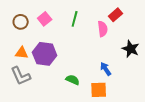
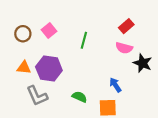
green line: (75, 19) -> (84, 40), moved
pink semicircle: (103, 29) -> (124, 48), moved, turned 112
gray L-shape: (21, 76) -> (37, 96), moved

